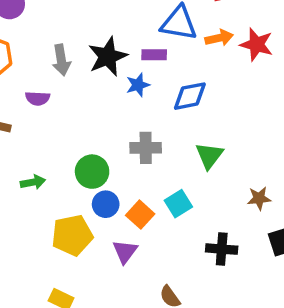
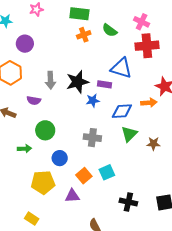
orange arrow: (219, 38) -> (149, 103), moved
green triangle: (209, 156) -> (129, 134), moved
green circle: (92, 172) -> (45, 130), moved
brown star: (259, 198) -> (153, 144), moved
blue circle: (106, 204) -> (60, 158), moved
purple triangle: (125, 252) -> (72, 196), turned 42

